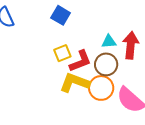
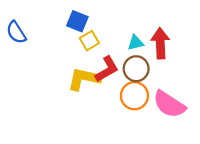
yellow square: (62, 53) -> (89, 41), moved
yellow L-shape: (75, 83) -> (84, 79), moved

